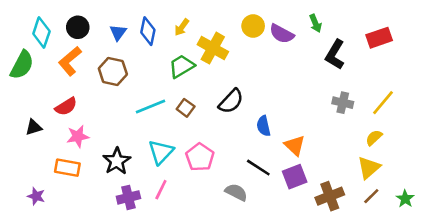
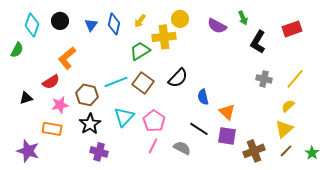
yellow circle: (253, 26) -> (180, 19), moved
yellow cross: (213, 48) -> (164, 37), turned -35
orange L-shape: (70, 61) -> (67, 58), moved
green semicircle: (22, 65) -> (17, 50), size x0.7
brown hexagon: (113, 71) -> (87, 95), moved
brown square: (186, 108) -> (143, 83), size x1.5
purple square: (295, 177) -> (227, 136), turned 30
pink line: (161, 190) -> (153, 146), moved
purple star: (36, 196) -> (28, 151), size x1.6
purple cross: (128, 197) -> (99, 152), turned 30

